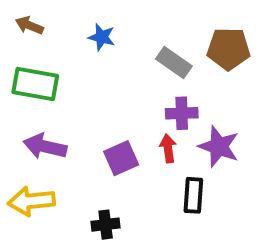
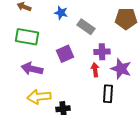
gray rectangle: (174, 62) -> (86, 27), moved
purple square: (121, 158) -> (65, 54), moved
yellow arrow: (31, 201) -> (39, 97), moved

